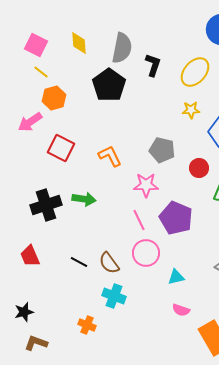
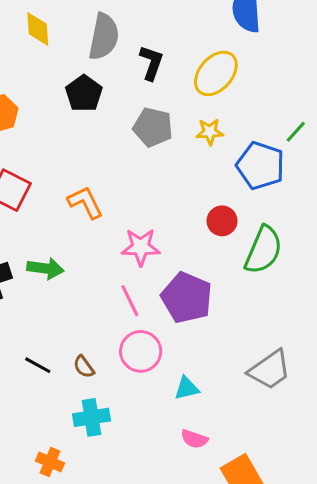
black pentagon: (109, 85) -> (84, 93), size x0.7
gray pentagon: (162, 150) -> (153, 127), moved
brown semicircle: (109, 263) -> (84, 367), size x0.7
cyan cross: (114, 296) -> (91, 417), turned -30

